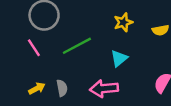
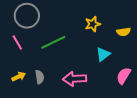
cyan triangle: (119, 58) -> (103, 54), moved

